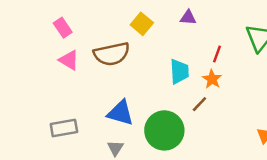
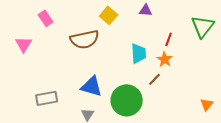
pink triangle: (69, 60) -> (24, 44), moved, turned 30

